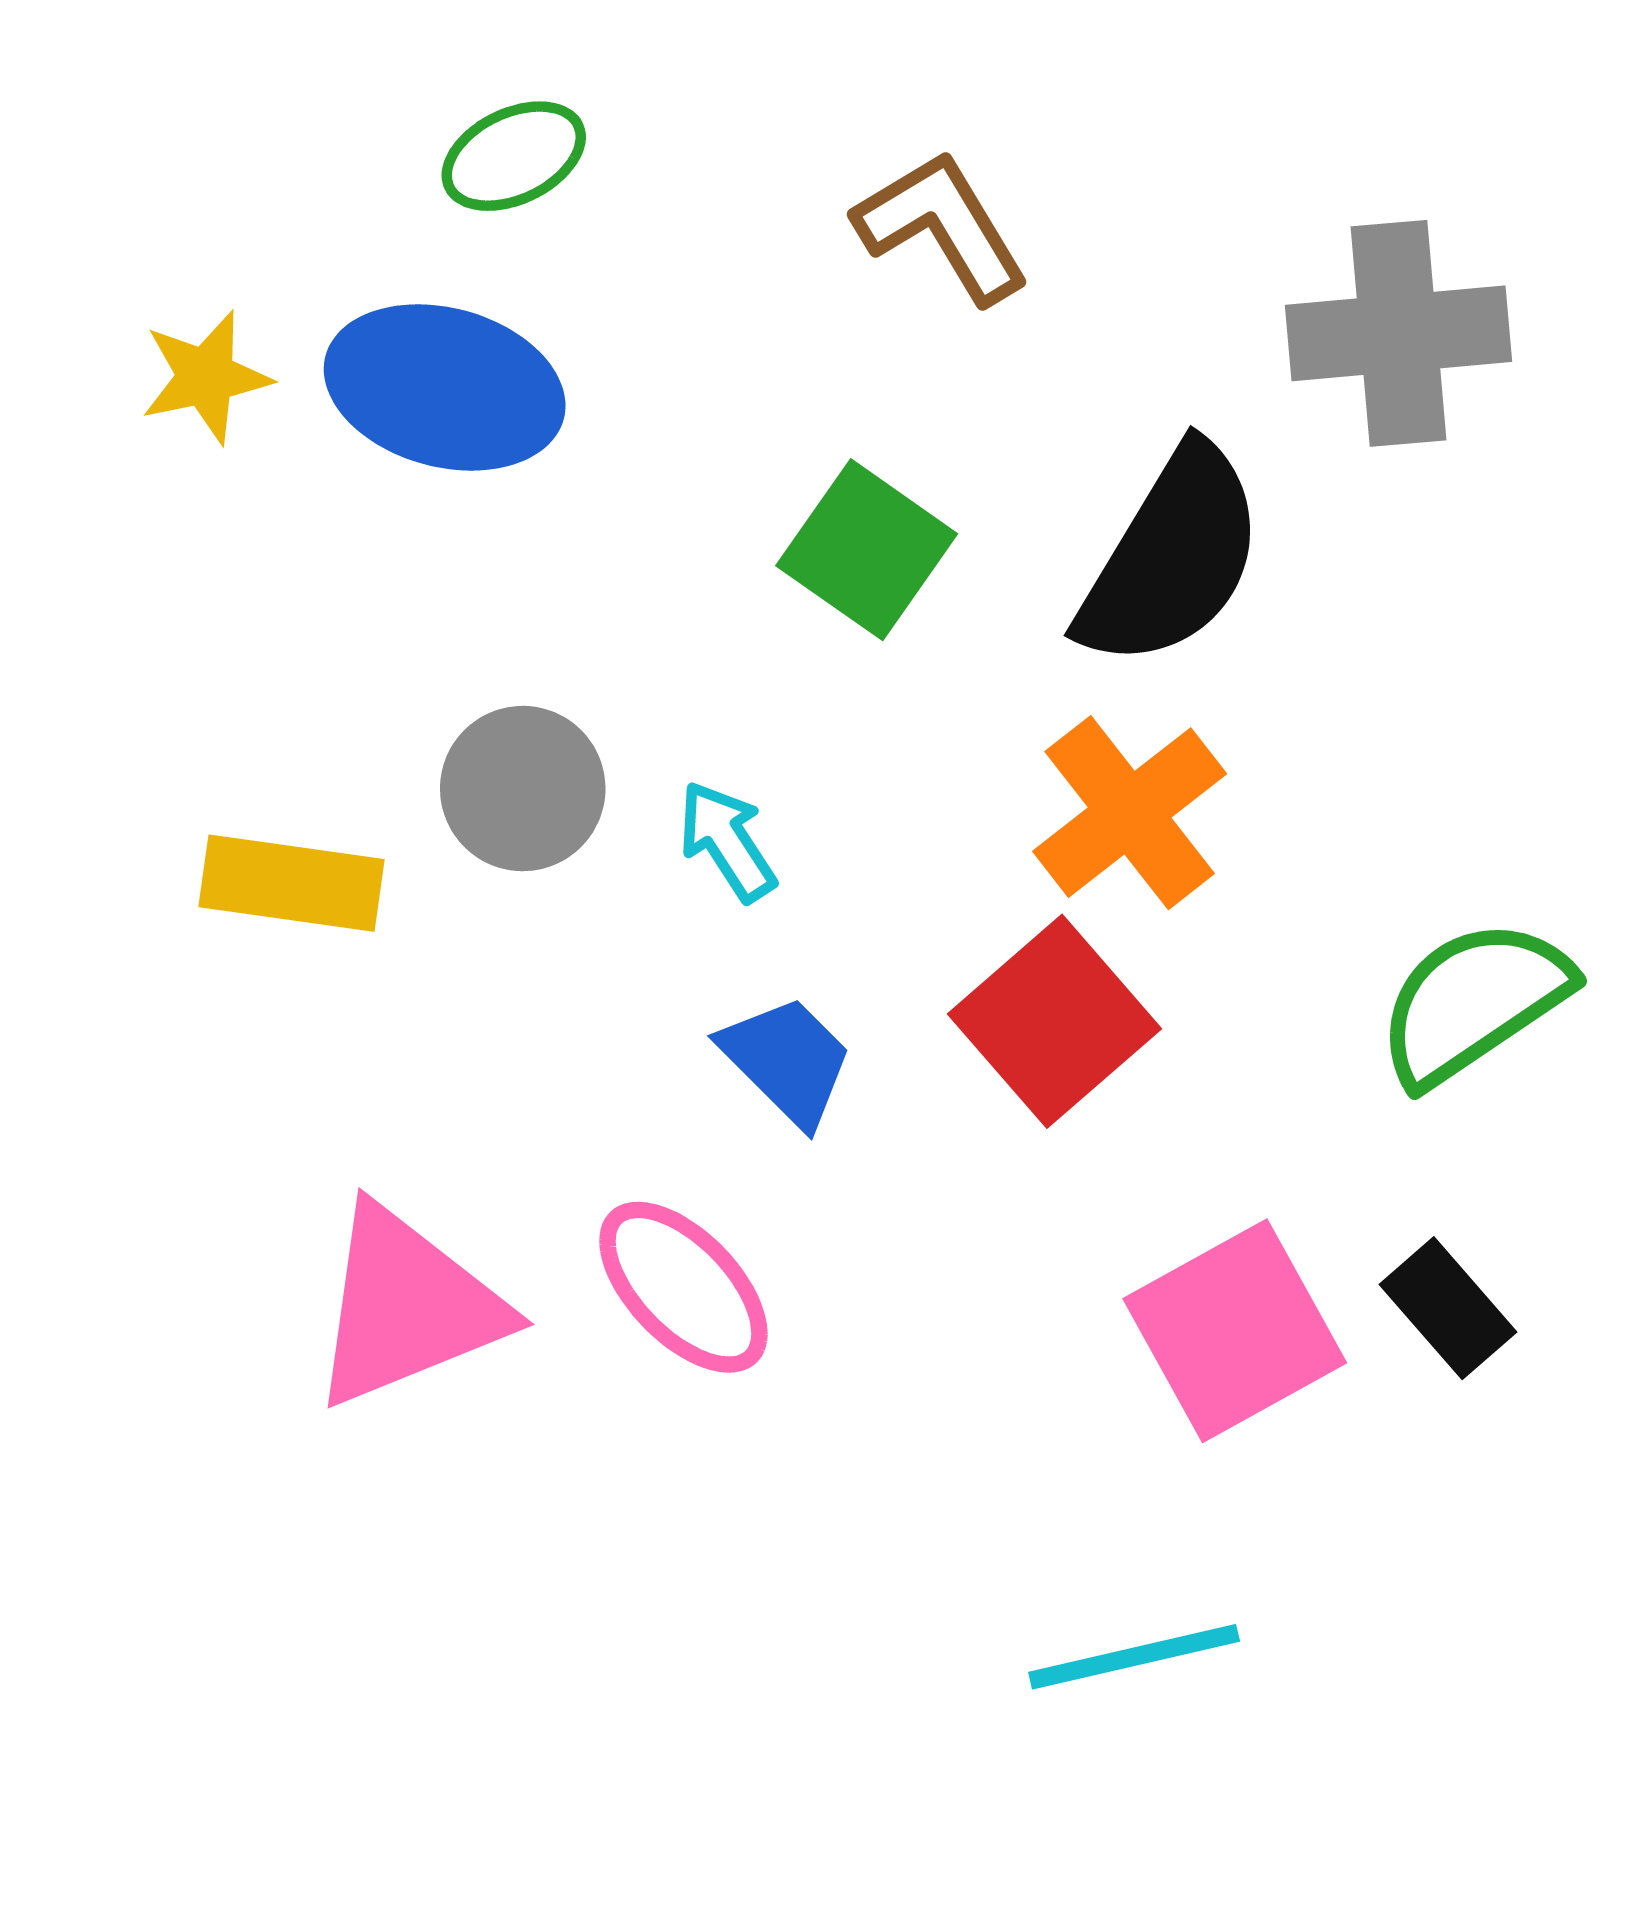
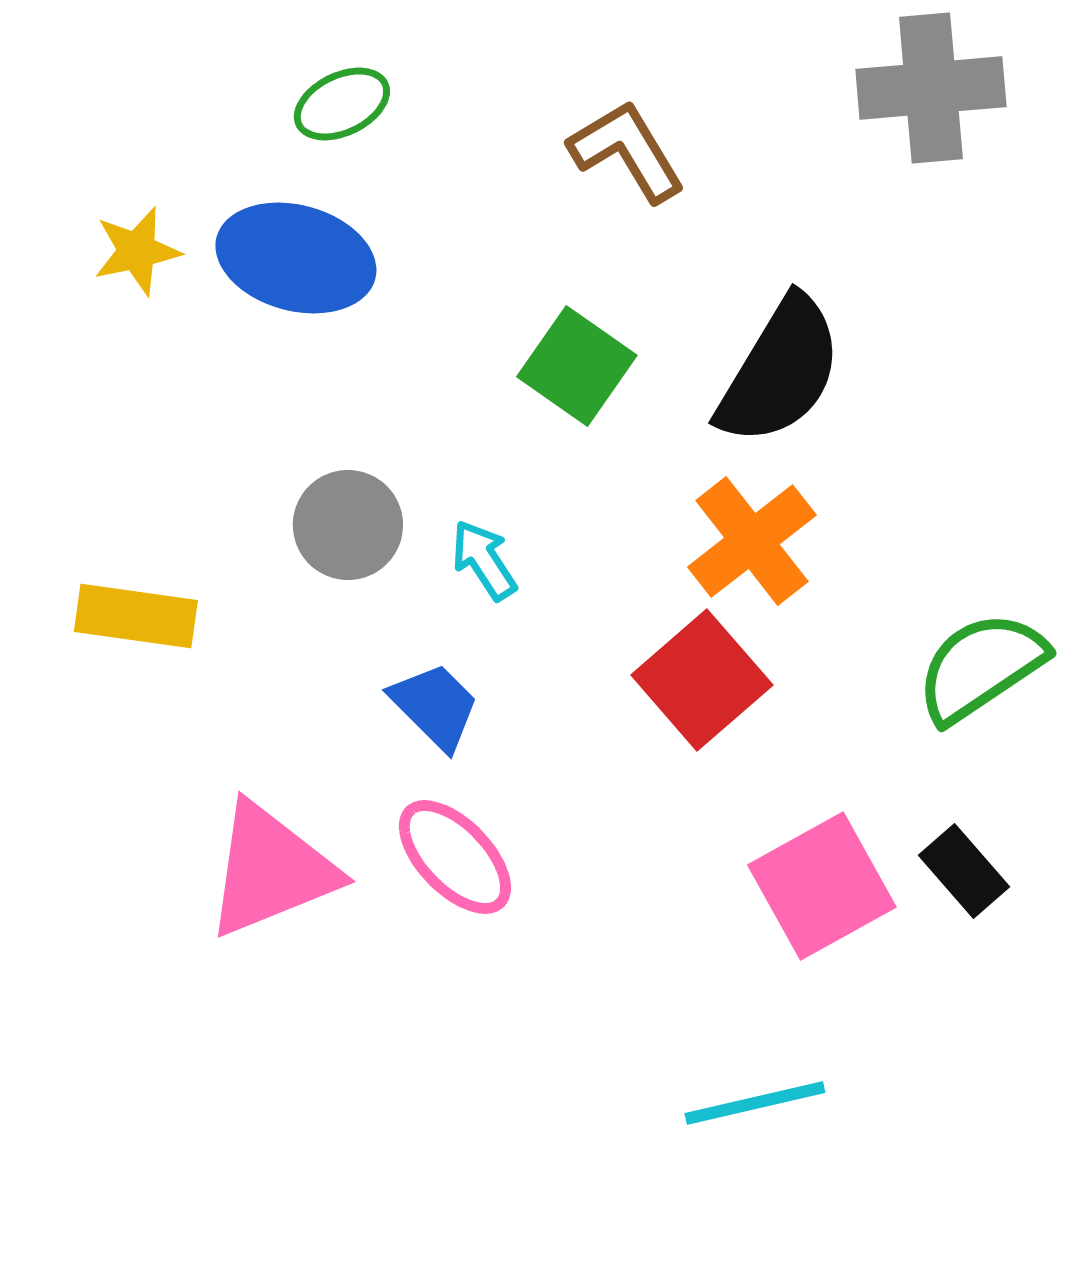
gray cross: (1398, 333) -> (931, 88), moved
yellow rectangle: (291, 883) -> (136, 616), moved
blue trapezoid: (787, 1060) -> (435, 706), moved

